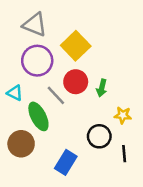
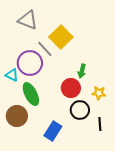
purple circle: (37, 61) -> (30, 63), moved
red circle: (76, 82) -> (71, 88), moved
gray line: (56, 95) -> (45, 49), moved

